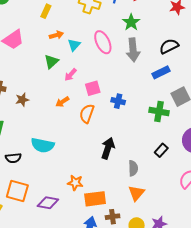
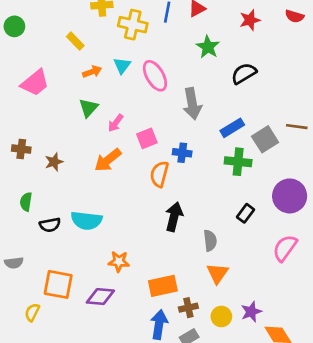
yellow rectangle: (46, 11) -> (75, 41), turned -64
green star: (131, 22) -> (208, 47), moved
cyan triangle: (74, 45) -> (122, 66), moved
gray arrow: (133, 50) -> (192, 104), moved
blue rectangle: (161, 72) -> (232, 128), moved
orange arrow: (62, 102) -> (108, 160), size x1.5
orange semicircle: (87, 114) -> (159, 174), moved
black semicircle: (13, 158) -> (50, 225), moved
orange star: (75, 183) -> (119, 261), moved

